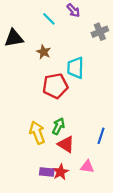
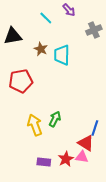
cyan trapezoid: (75, 68) -> (62, 55), moved
red pentagon: (55, 86) -> (21, 81), moved
red triangle: (66, 144) -> (86, 143), moved
red star: (61, 172) -> (66, 159), moved

